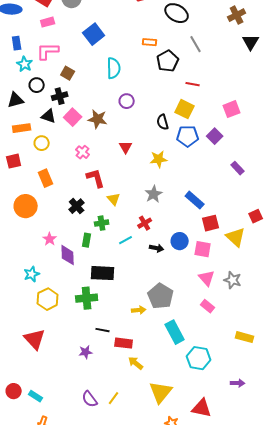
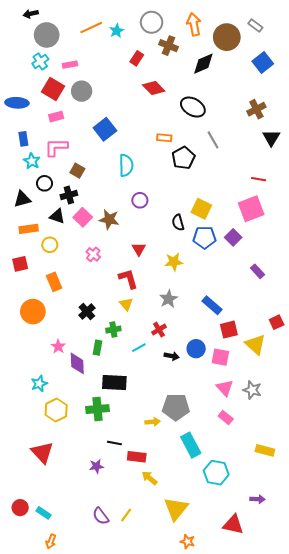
red line: (193, 84) -> (259, 179), moved
pink square: (232, 109) -> (251, 209), size x1.4
red L-shape: (96, 178) -> (128, 279), moved
gray pentagon: (161, 296) -> (176, 407), turned -30
red triangle: (202, 408) -> (233, 525), moved

